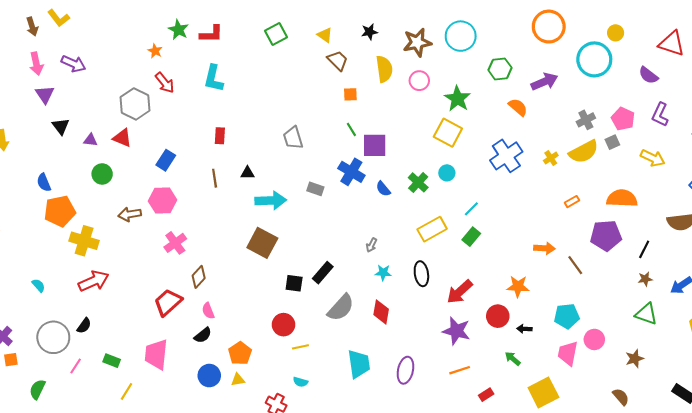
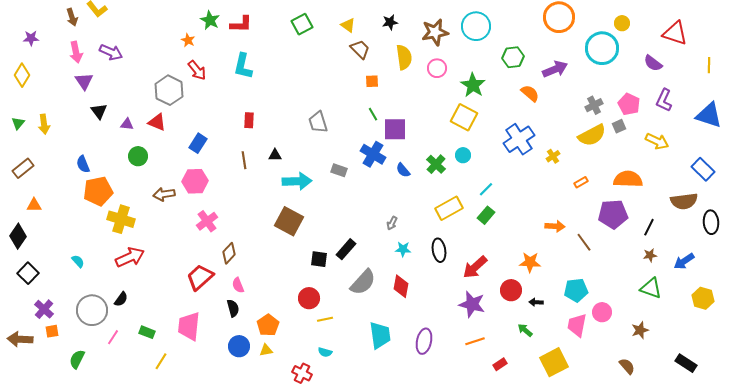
yellow cross: (551, 158) -> (553, 156), moved
black semicircle: (203, 335) -> (233, 308), turned -66

